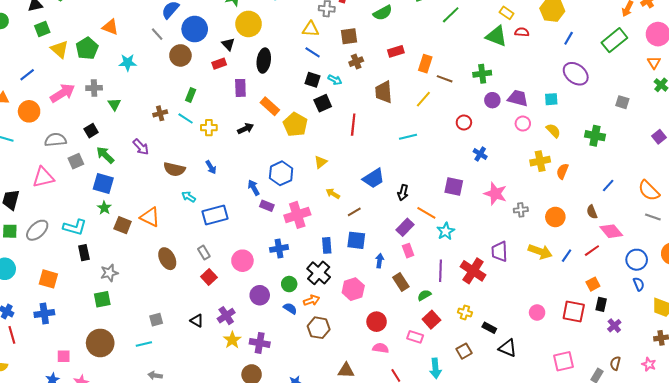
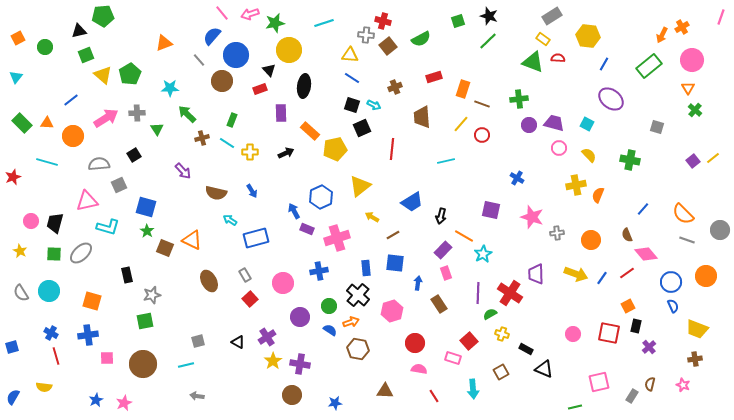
orange triangle: (110, 27) -> (164, 43), moved, turned -42
brown square: (349, 36) -> (388, 46), moved, turned -30
cyan square: (551, 99) -> (587, 124), turned 32
red circle: (464, 123) -> (482, 135), moved
yellow pentagon: (295, 125) -> (335, 149), turned 30
green arrow: (105, 155) -> (187, 114), moved
yellow triangle: (321, 162) -> (360, 186), size x1.6
cyan L-shape: (75, 227) -> (108, 227), moved
green semicircle: (424, 295) -> (490, 314), moved
pink square: (64, 356) -> (107, 358), moved

